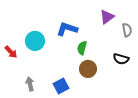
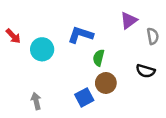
red arrow: (11, 52) -> (13, 36), moved
blue square: (61, 86) -> (84, 97), moved

